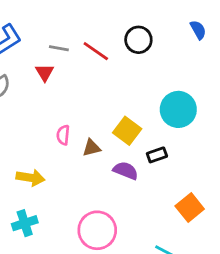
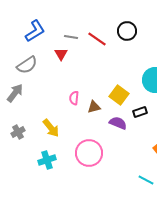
yellow arrow: (30, 178) -> (51, 128), turned 42
pink circle: (97, 230) -> (89, 153), moved

